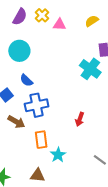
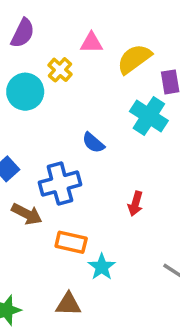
yellow cross: (42, 15) -> (60, 70), moved
yellow semicircle: (92, 21) -> (134, 59), moved, size x1.5
blue semicircle: (26, 80) -> (93, 143), moved
orange rectangle: (41, 140) -> (71, 242), turned -66

